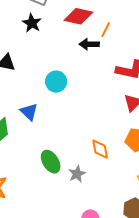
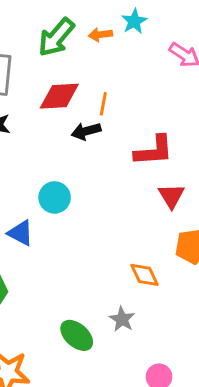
blue triangle: (29, 112) -> (21, 233), moved
green ellipse: (51, 162) -> (77, 335), moved

